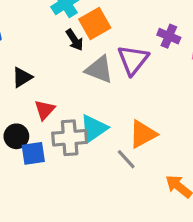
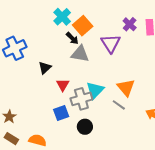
purple cross: (169, 36) -> (130, 24), turned 32
gray triangle: (99, 69) -> (80, 54), moved
orange triangle: (143, 134) -> (126, 88), turned -30
black circle: (16, 136) -> (85, 127), moved

